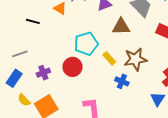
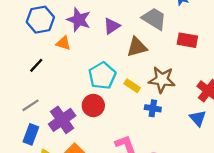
black line: (33, 21) -> (36, 65), turned -48
brown star: (135, 59) -> (162, 80), turned 30
purple cross: (43, 73) -> (62, 120), size x1.6

